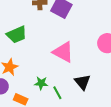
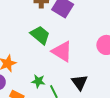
green trapezoid: (17, 35) -> (40, 35), moved, turned -120

